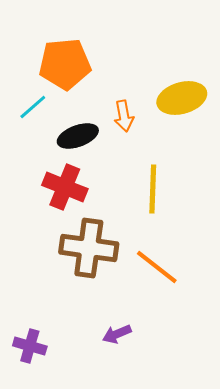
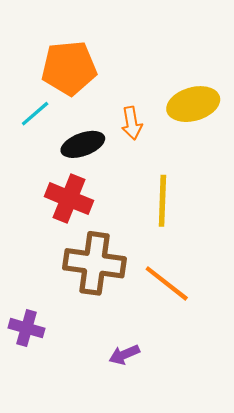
purple cross: (30, 346) -> (27, 328), moved

